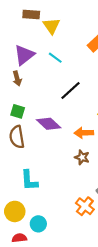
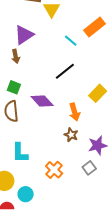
cyan line: (55, 58) -> (71, 41), moved
orange arrow: (84, 133) -> (74, 112), turned -108
orange cross: (85, 206) -> (54, 170), moved

